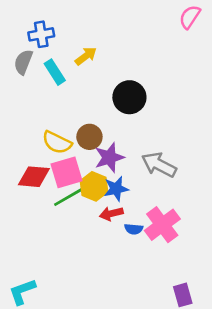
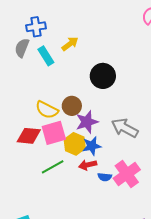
green line: (68, 197) -> (53, 167), moved

